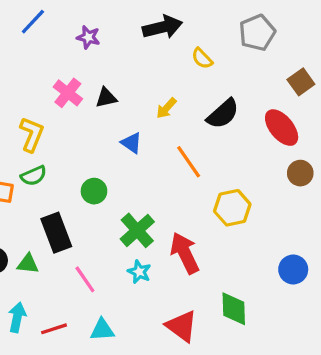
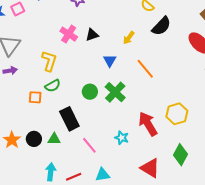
black semicircle: (223, 114) -> (161, 26), moved
blue triangle: (131, 143) -> (110, 61), turned 32
yellow hexagon: (232, 208) -> (177, 114), moved
green cross: (137, 230) -> (115, 92), moved
green diamond: (234, 309) -> (181, 155), turned 35

